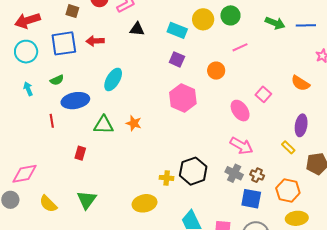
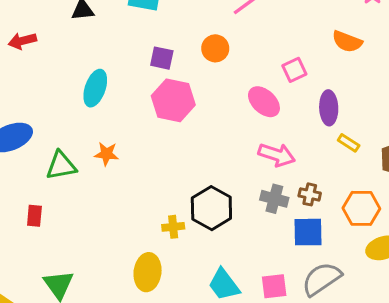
purple square: (177, 59) -> (162, 58), moved
cyan ellipse: (113, 79) -> (95, 88), moved
pink square: (263, 94) -> (294, 70), turned 35
purple ellipse: (301, 125) -> (329, 108), moved
yellow ellipse: (144, 203) -> (148, 272), turned -60

